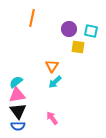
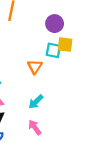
cyan square: (91, 31) -> (53, 50), moved
cyan arrow: (55, 82) -> (36, 102), moved

